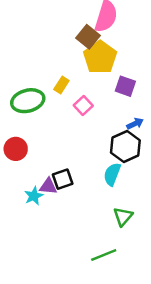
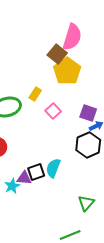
purple square: (125, 86) -> (88, 113), moved
cyan semicircle: (112, 174) -> (53, 168), moved

